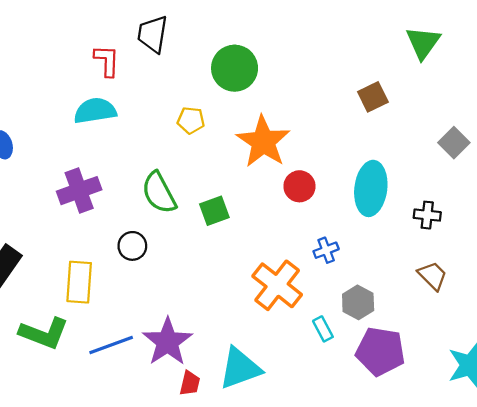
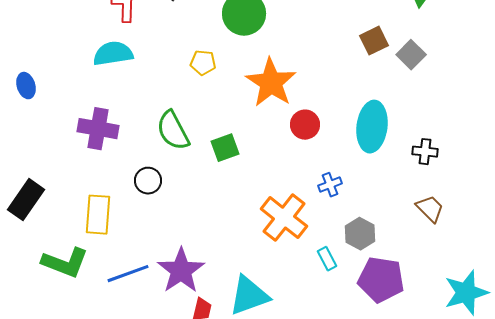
gray square: (454, 143) -> (411, 55), moved
purple cross: (79, 191) -> (98, 129), turned 30

